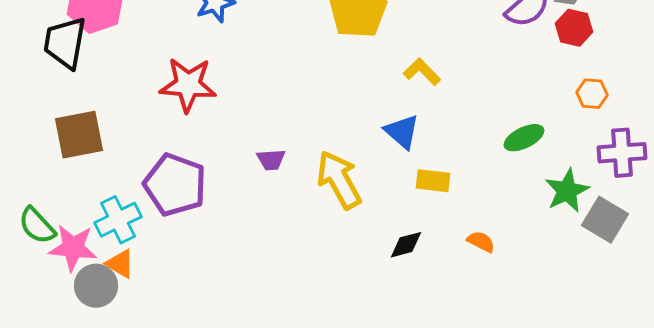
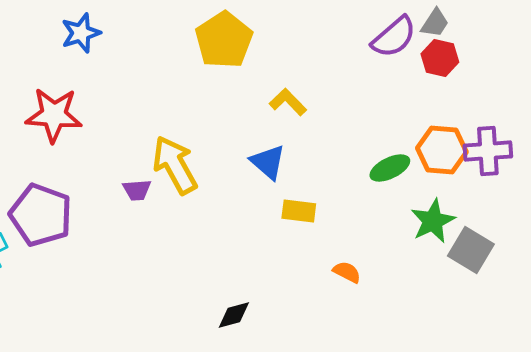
orange hexagon: (592, 94) -> (442, 150), moved, size x1.6
purple cross: (622, 153) -> (488, 151), moved
yellow arrow: (339, 180) -> (175, 165), moved
black diamond: (406, 245) -> (234, 315), moved

